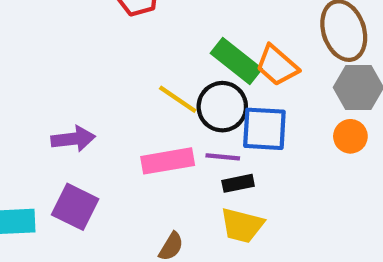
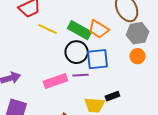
yellow line: (178, 99) -> (48, 29), moved
black rectangle: (238, 183) -> (112, 96), moved

